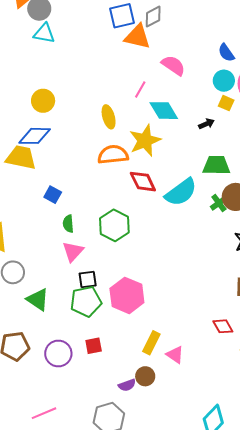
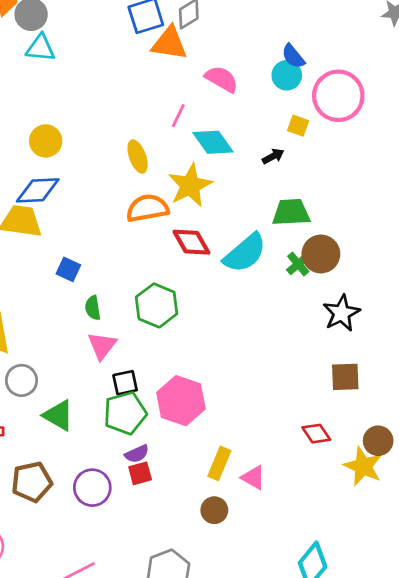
cyan circle: (224, 81) -> (287, 75), moved
purple semicircle: (127, 385) -> (137, 454), moved

